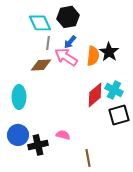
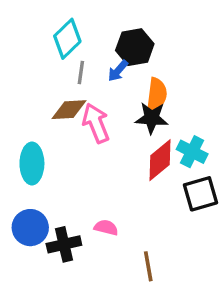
black hexagon: (68, 17) -> (135, 47), moved
cyan diamond: (40, 23) -> (67, 39), turned 70
black star: (109, 52) -> (152, 118), moved, turned -30
pink arrow: (66, 57) -> (96, 123), moved, turned 35

